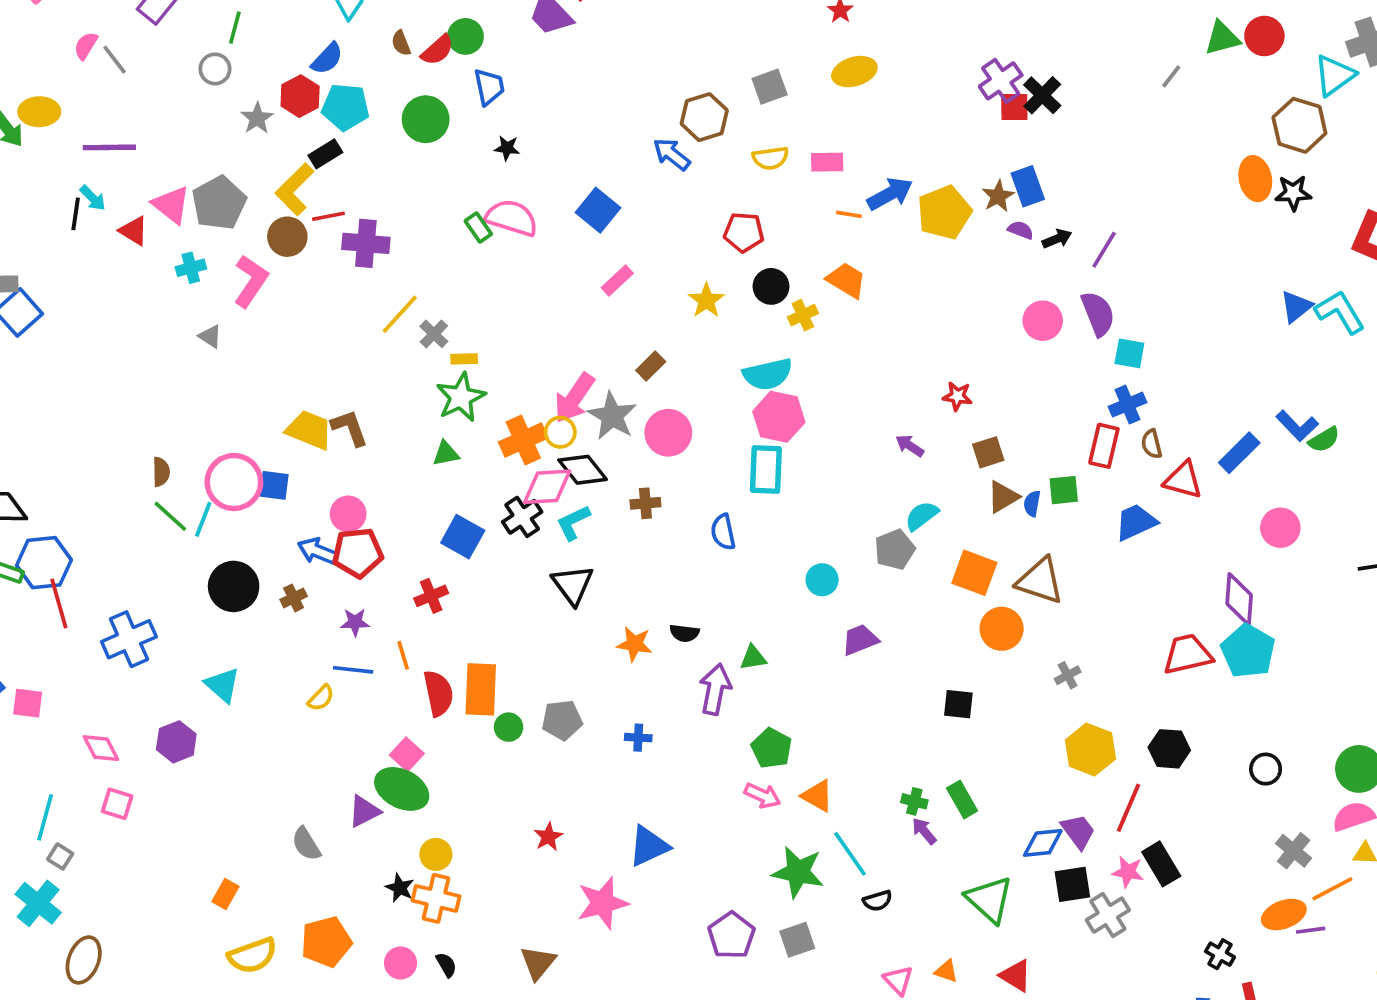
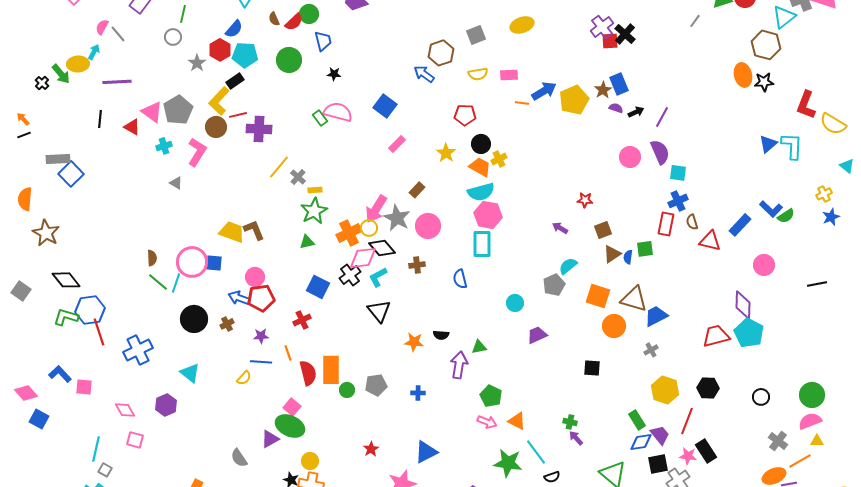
cyan arrow: (93, 198) -> (94, 52), moved, turned -105
orange trapezoid: (846, 280) -> (480, 167), moved
cyan L-shape: (1340, 312) -> (792, 146), turned 36
blue trapezoid: (1136, 522) -> (656, 316), moved
green rectangle: (962, 800) -> (637, 420), moved

